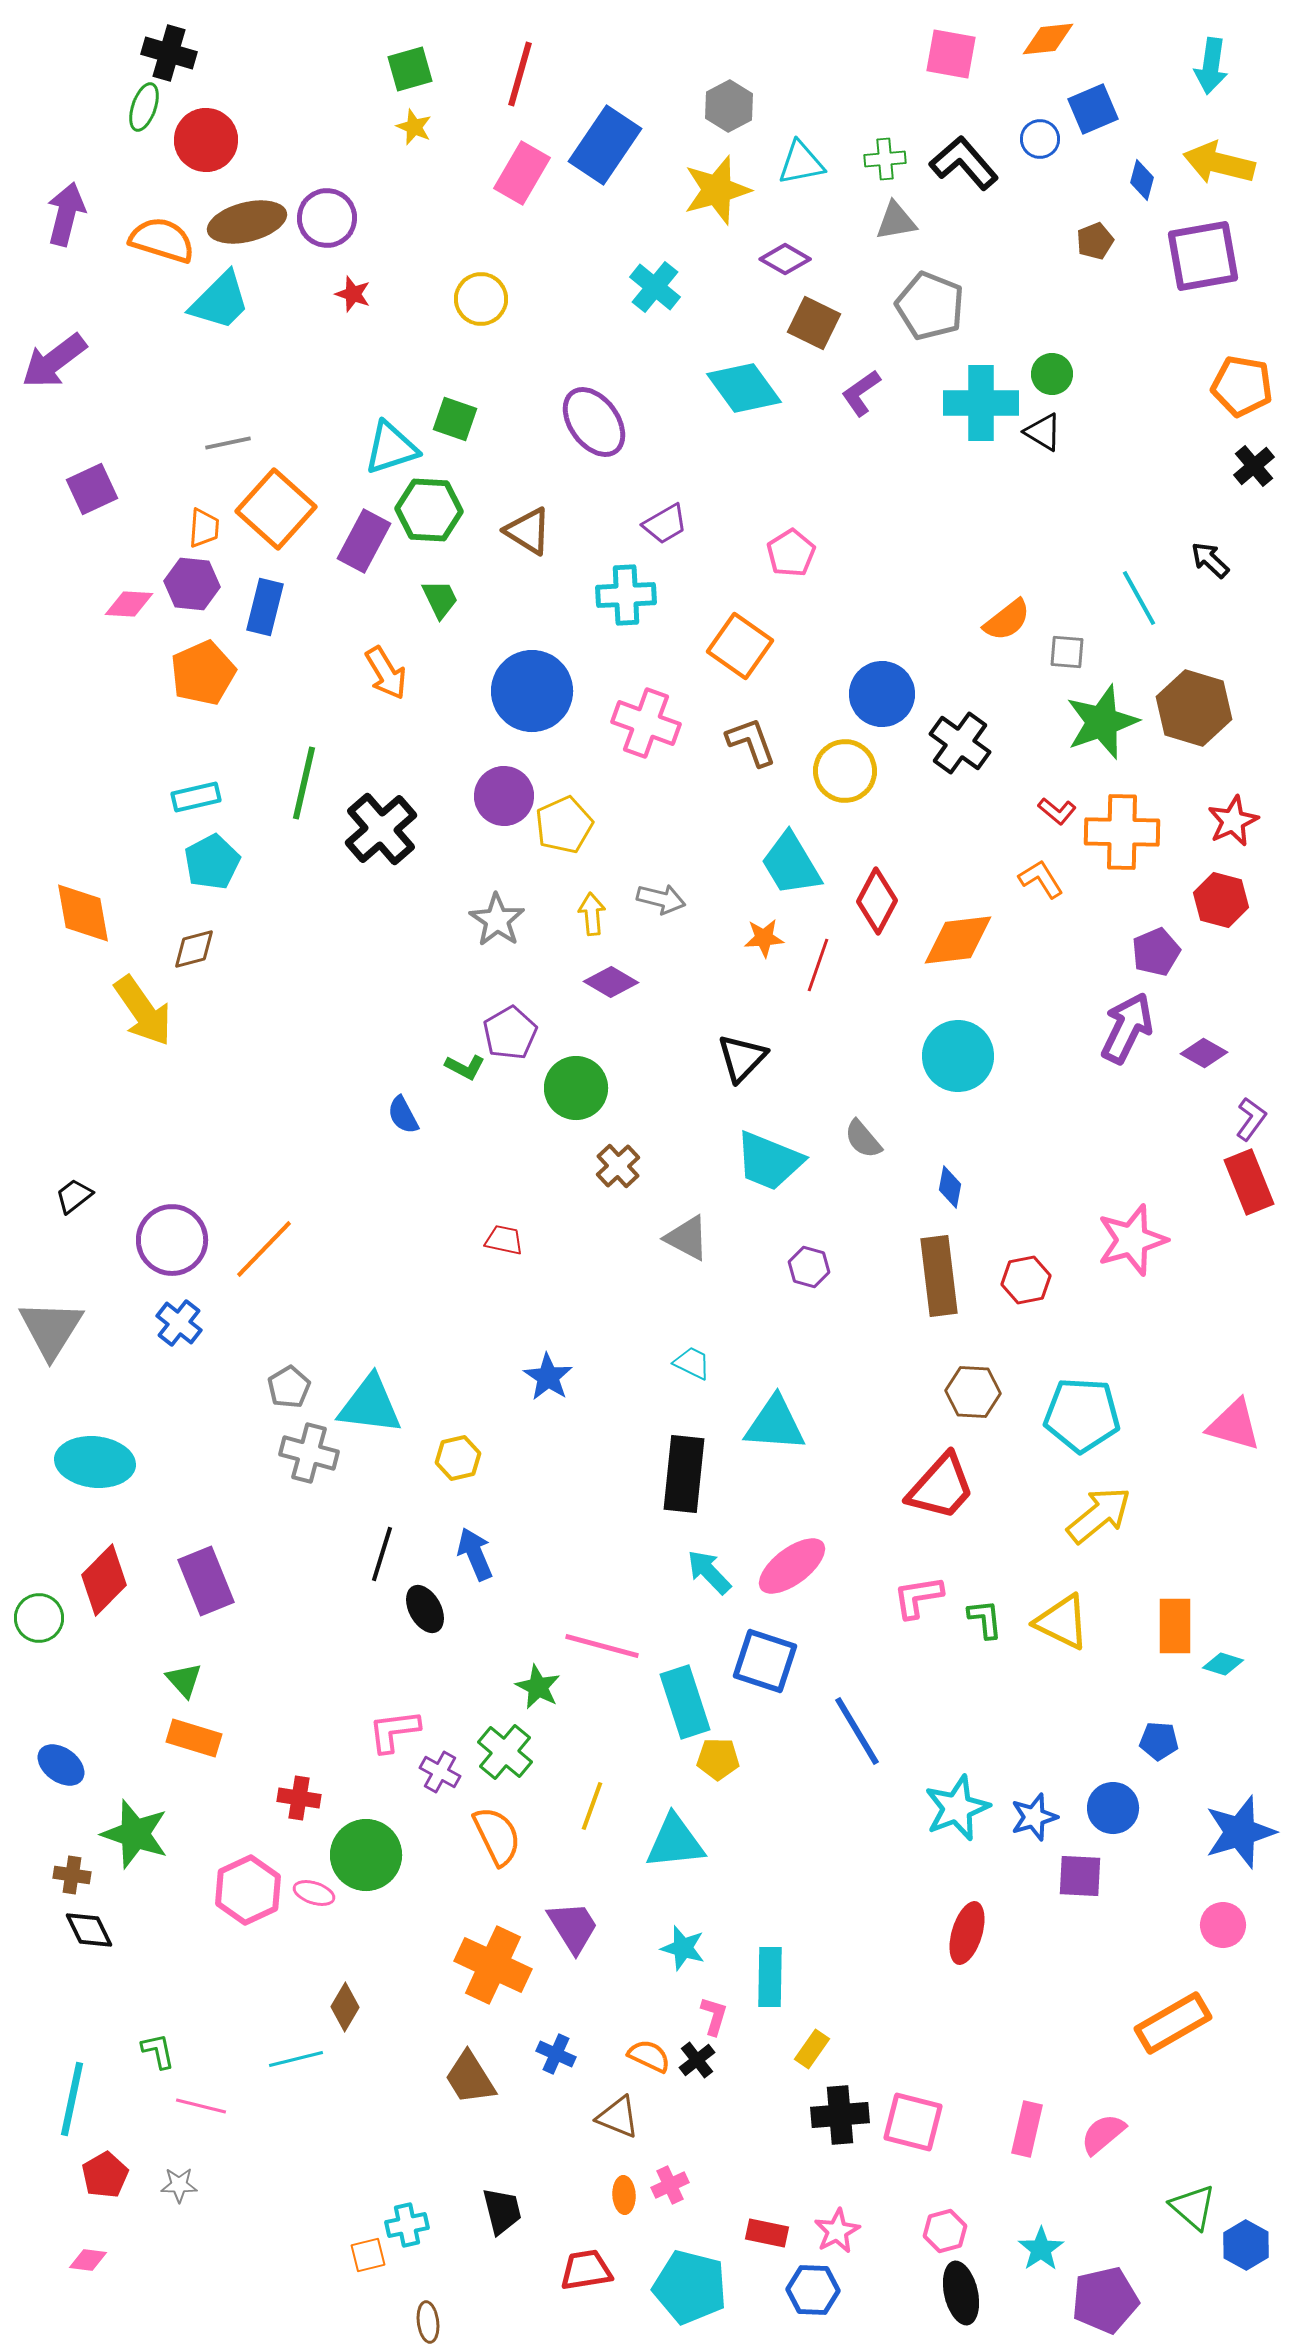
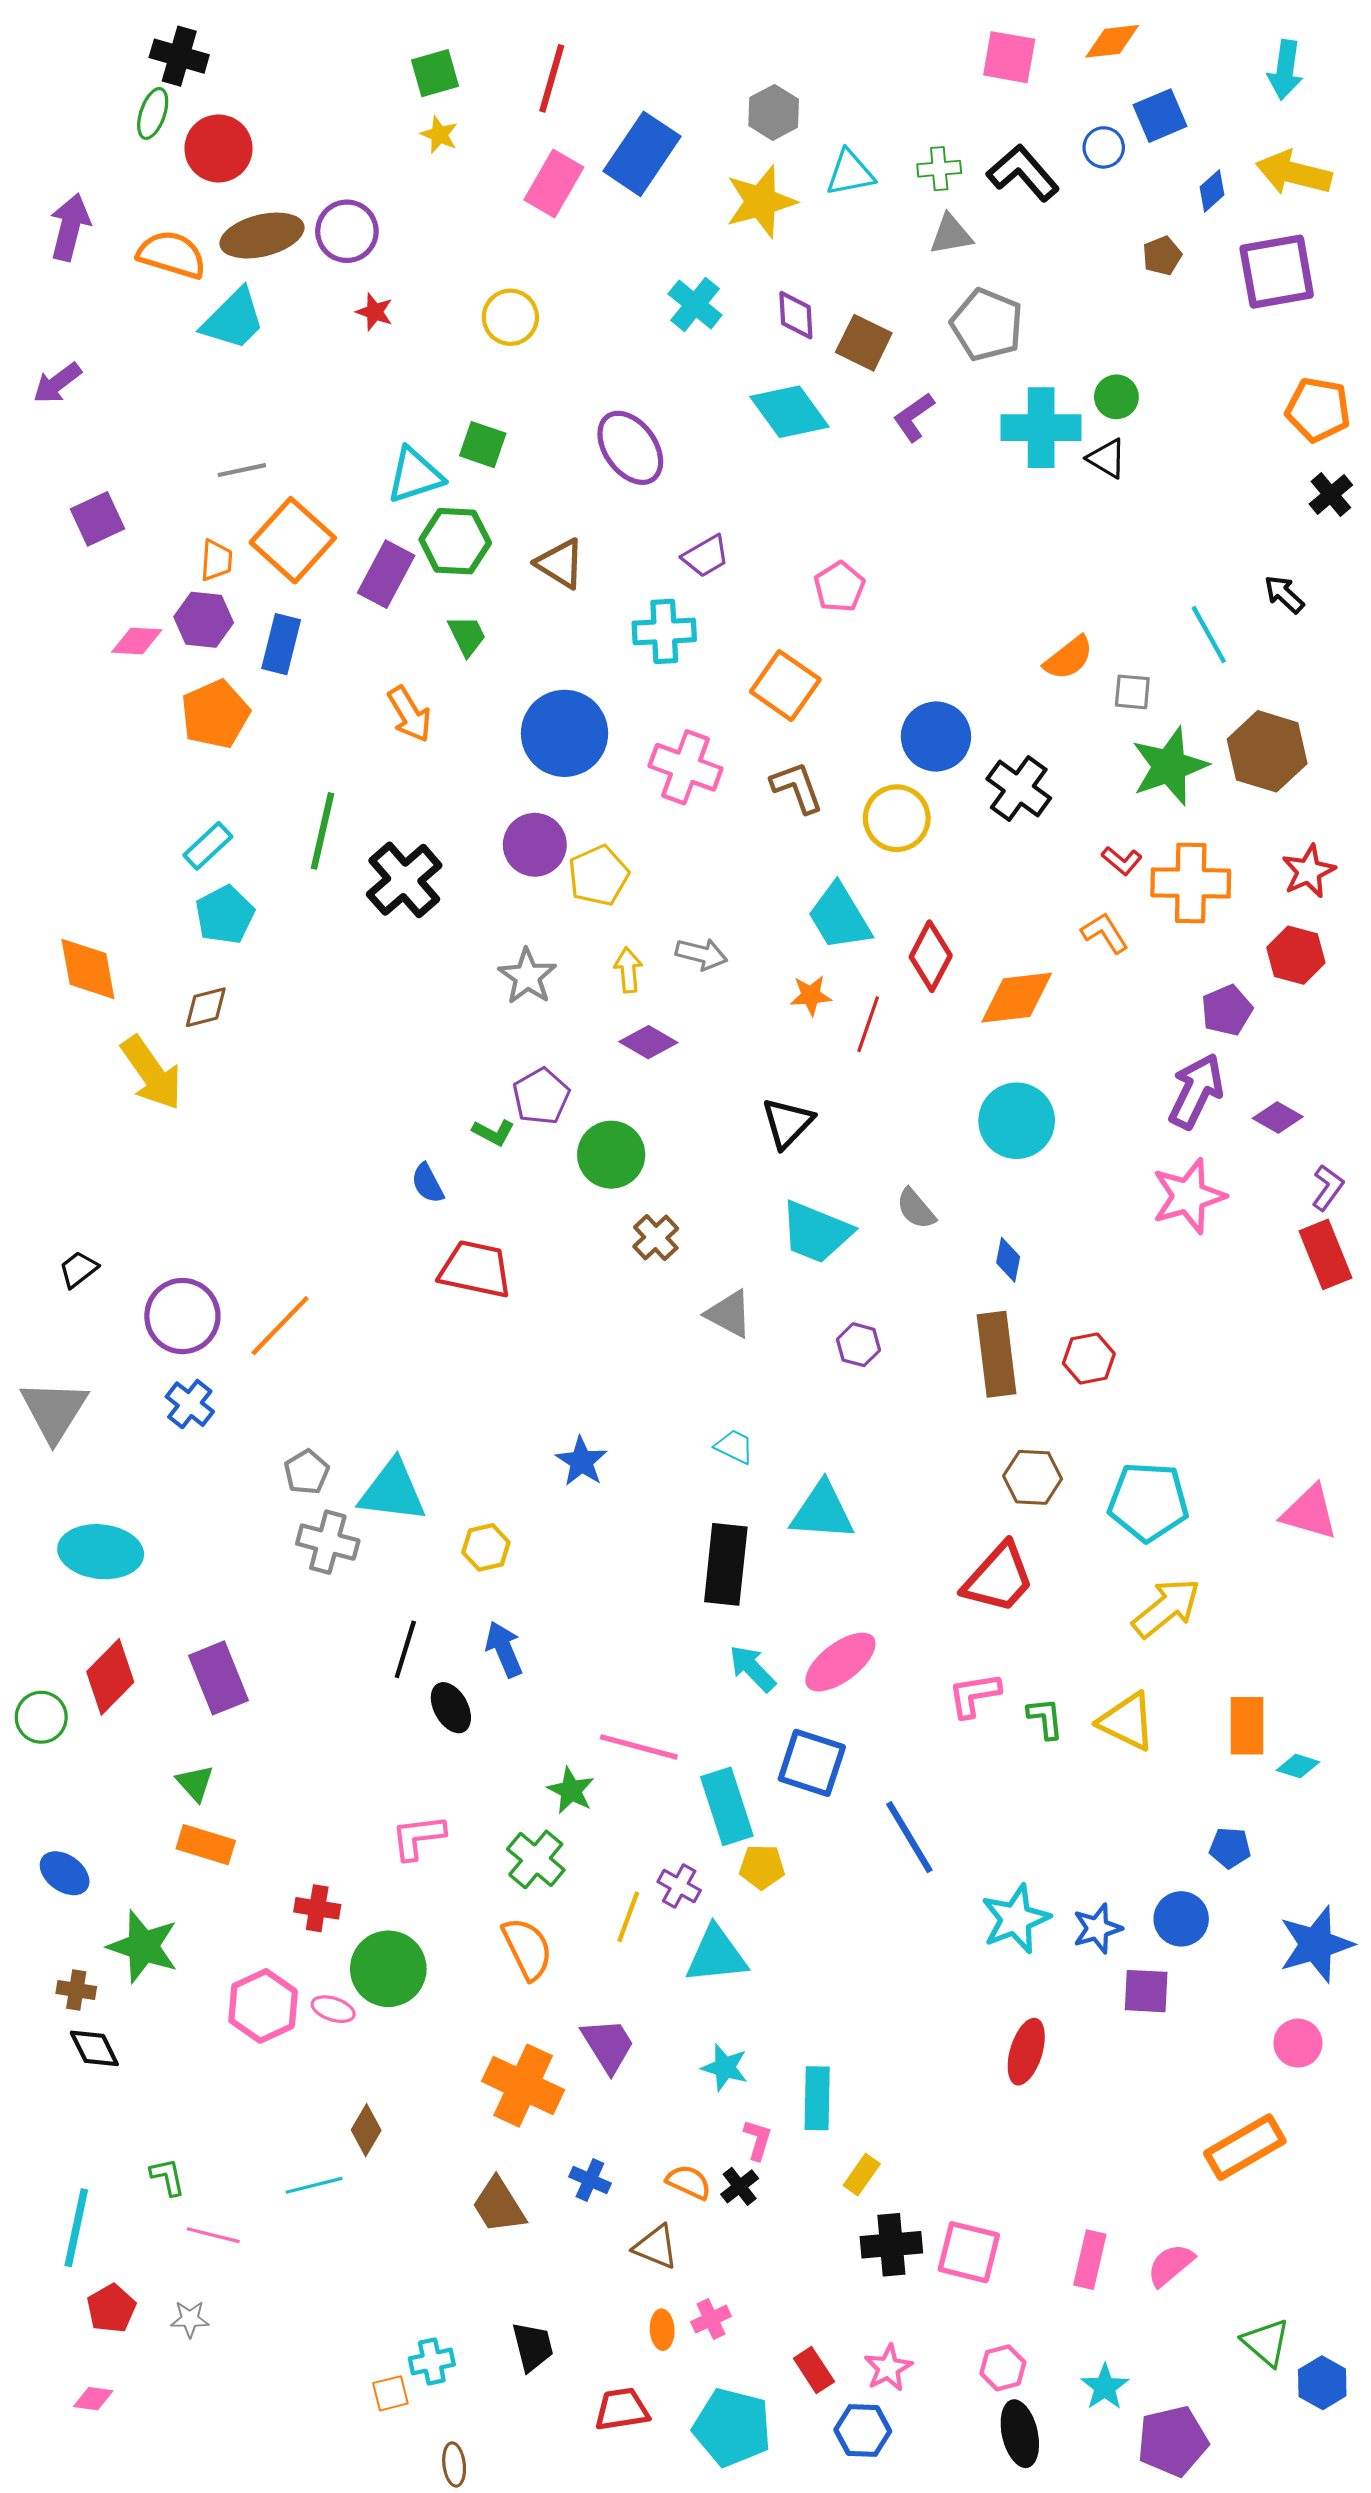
blue diamond: (1142, 180) -> (1212, 191), turned 33
purple diamond: (785, 259) -> (796, 315), moved, turned 57
purple arrow: (54, 361) -> (57, 383), size x0.7
cyan rectangle: (196, 797) -> (208, 846), turned -30
red trapezoid: (504, 1240) -> (475, 1269), moved, size x1.8
pink star: (1132, 1240) -> (1189, 1196), moved
purple cross: (440, 1772) -> (679, 1886), moved
red rectangle: (767, 2233) -> (814, 2370), turned 45

